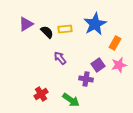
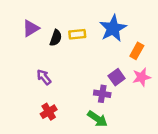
black semicircle: (47, 32) -> (56, 38), turned 64
purple arrow: (60, 58) -> (44, 77), moved
green arrow: (71, 100) -> (97, 119), moved

